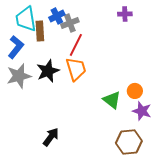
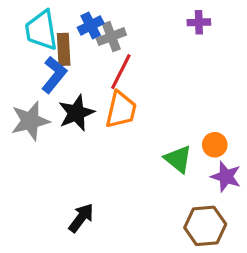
blue L-shape: (16, 47) -> (54, 75), moved
orange trapezoid: (76, 69) -> (121, 110), turned 30

